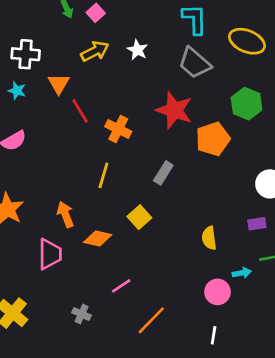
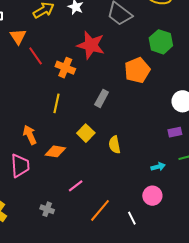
red star: (174, 110) -> (91, 45), moved
yellow semicircle: (209, 238) -> (115, 145), moved
cyan arrow: (242, 273) -> (158, 167), moved
pink circle: (218, 292) -> (152, 196), moved
white line: (214, 335) -> (132, 218), moved, turned -32

